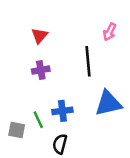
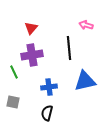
pink arrow: (110, 32) -> (86, 25), turned 80
purple cross: (41, 70) -> (32, 55), size x1.5
green line: (38, 120) -> (14, 72), moved

